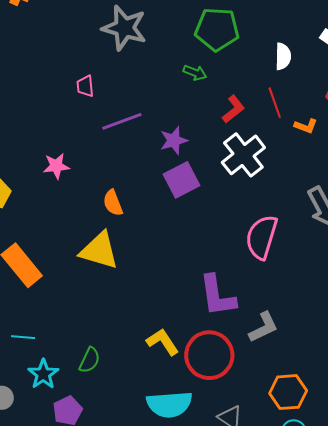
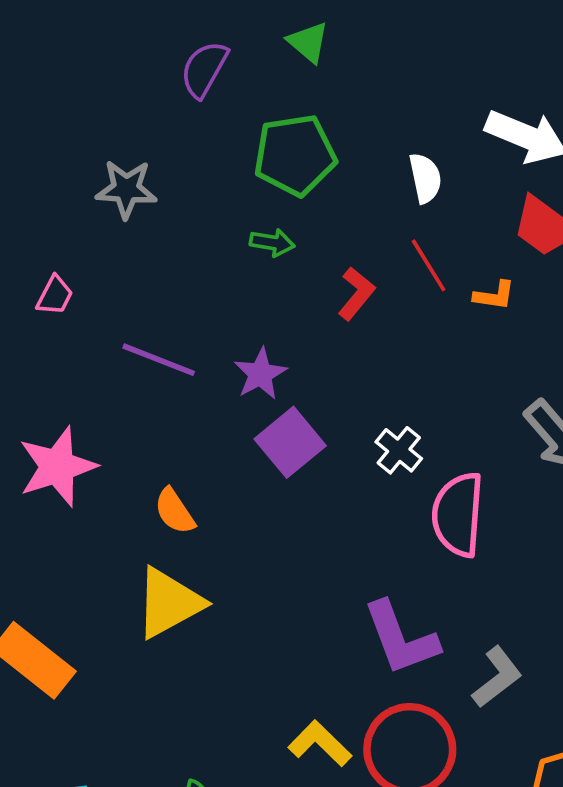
gray star: (124, 28) -> (126, 189), size x0.7
pink trapezoid: (85, 86) -> (55, 295), moved, turned -135
purple line: (122, 121) -> (159, 360), turned 54
white cross: (243, 155) -> (399, 450), moved, size x0.6
pink star: (56, 166) -> (57, 467), size x1.6
yellow triangle: (99, 251) -> (169, 603), turned -33

